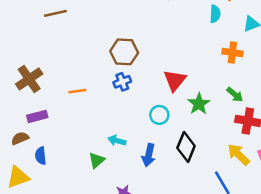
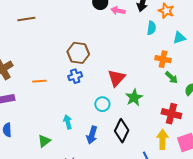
green arrow: (235, 95) -> (172, 77), moved
cyan arrow: (117, 141) -> (68, 122), turned 56
yellow arrow: (239, 155) -> (162, 139), turned 42
green triangle: (97, 160) -> (44, 141), moved

